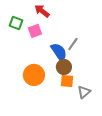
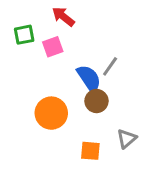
green square: (16, 23) -> (24, 35), turned -32
orange square: (67, 81) -> (90, 151), moved

